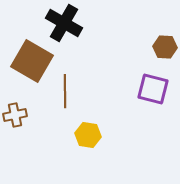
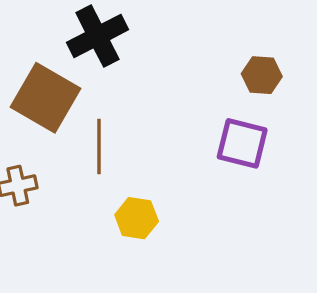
black cross: (64, 23) -> (97, 36), turned 33

